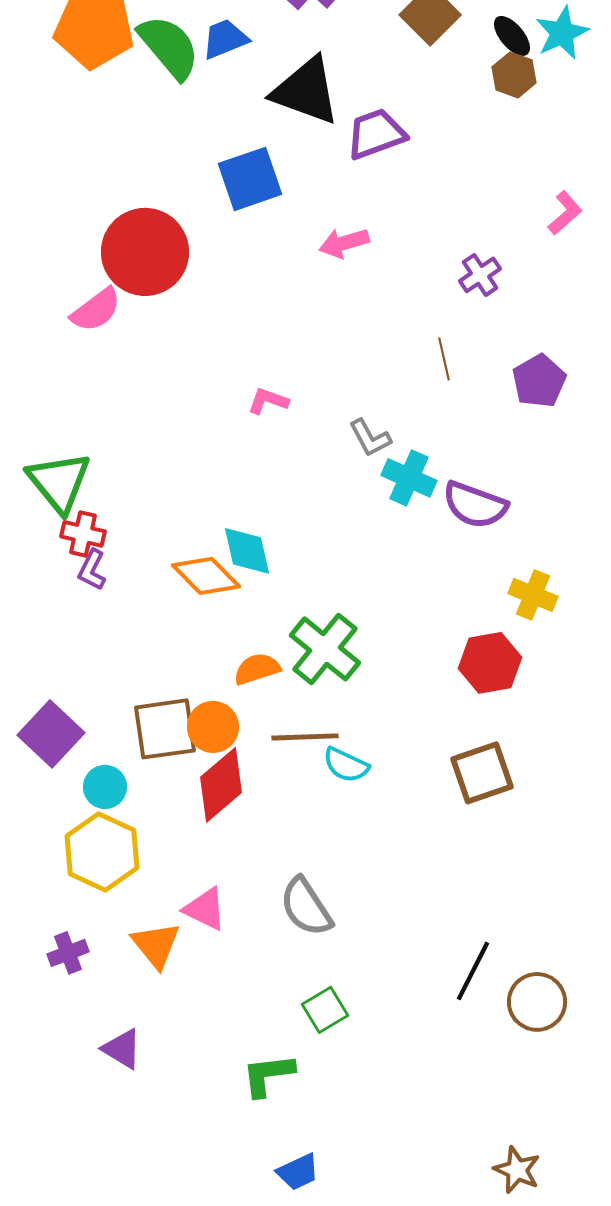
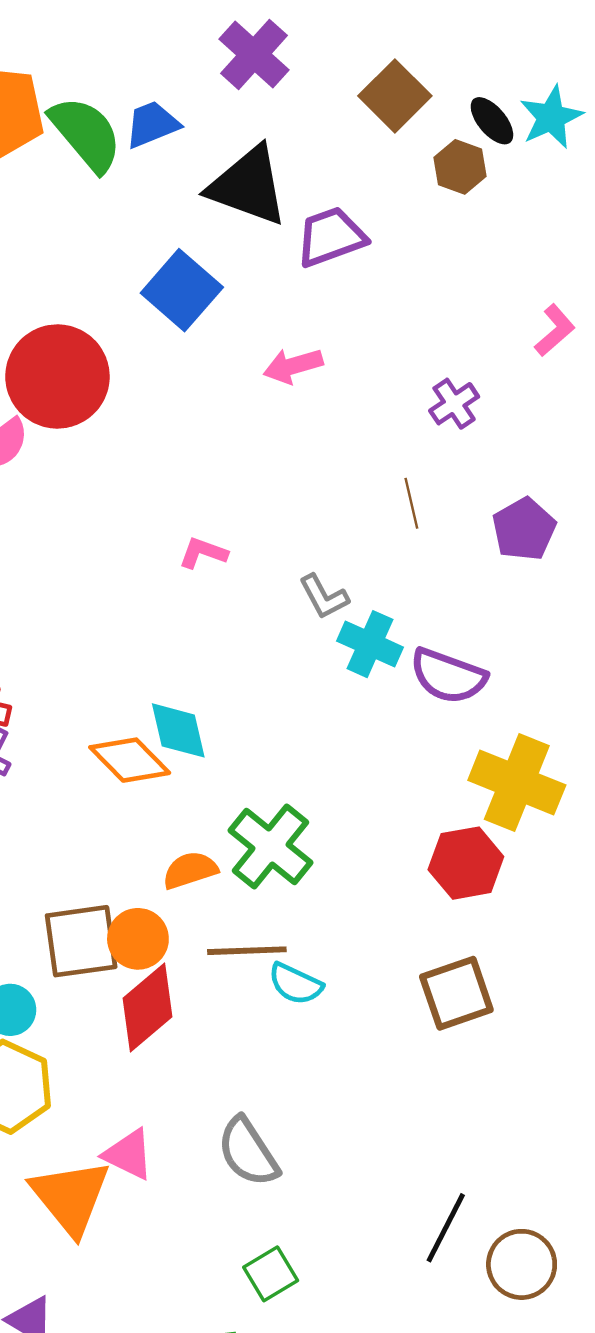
brown hexagon: (514, 75) -> (460, 167), moved
blue square: (250, 179) -> (182, 290), turned -30
yellow cross: (533, 595) -> (517, 783), size x1.6
orange triangle: (156, 945) -> (70, 1197), size x1.4

